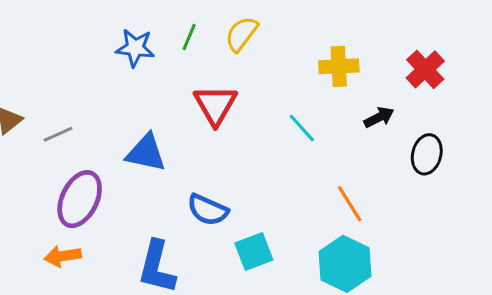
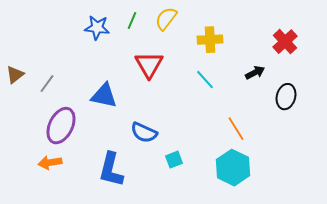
yellow cross: (339, 66) -> (210, 40), moved
gray line: (58, 134) -> (47, 84), turned -30
cyan square: (254, 252) -> (174, 160), size x0.7

